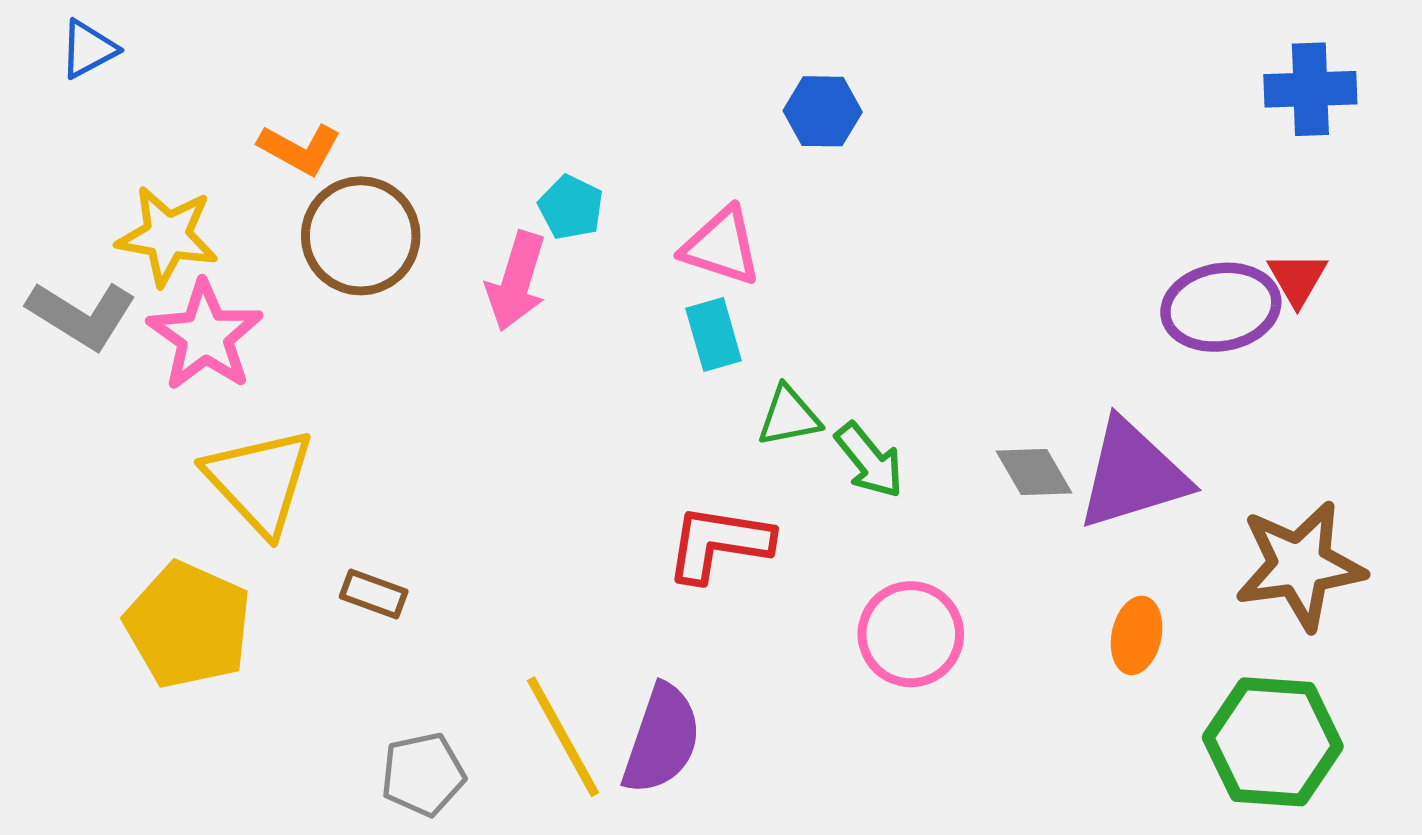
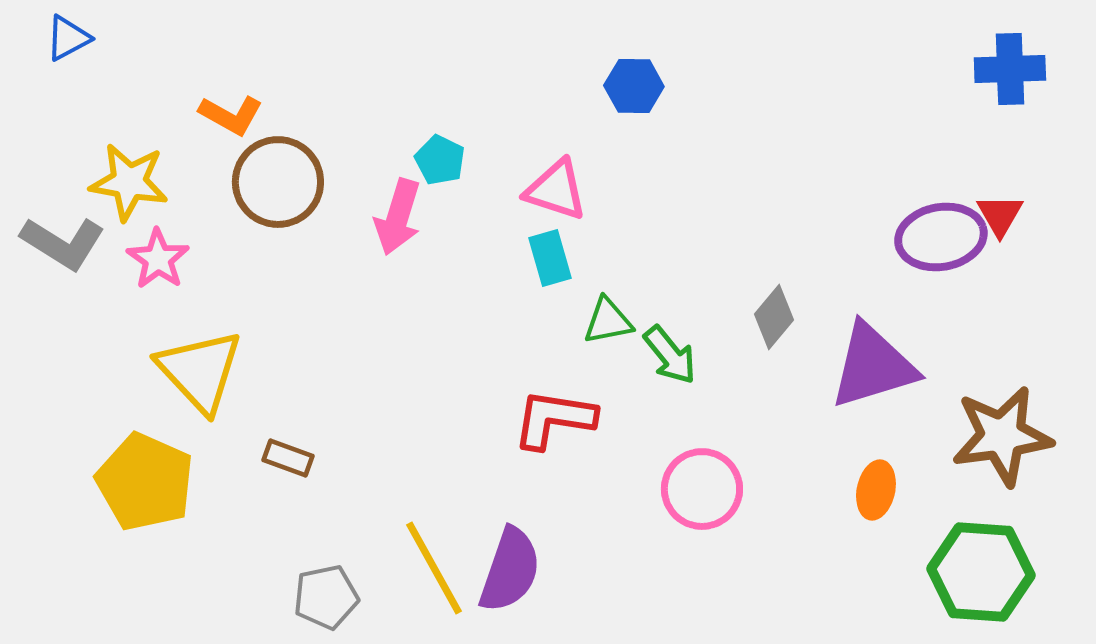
pink star: (205, 336) -> (158, 259), size x0.7
gray diamond: (1034, 472) -> (774, 317), moved, turned 70

